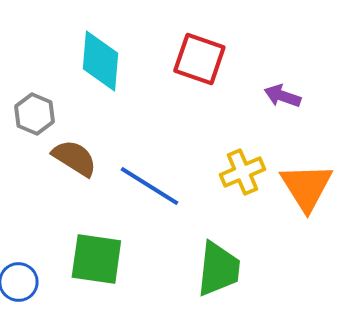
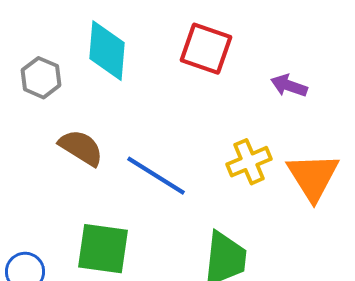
gray hexagon: (34, 114) -> (41, 78), moved

